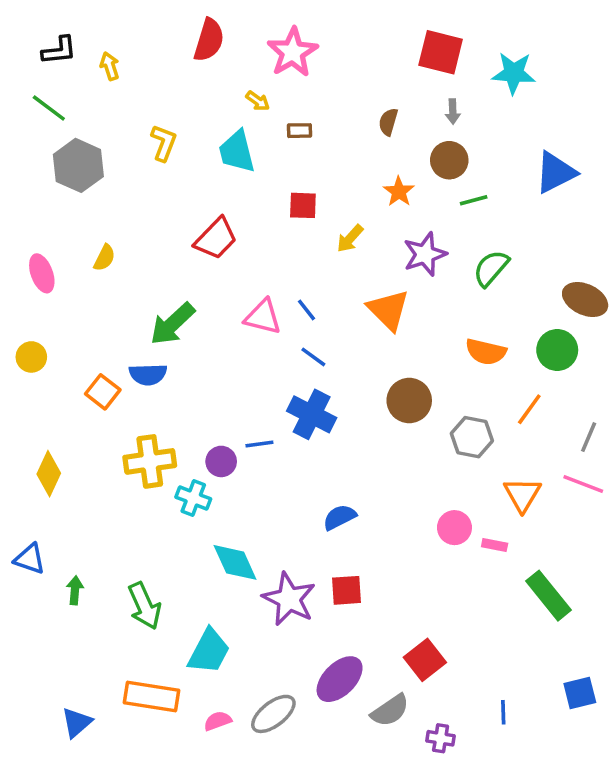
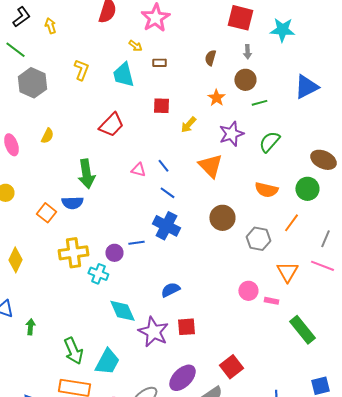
black L-shape: (59, 50) -> (21, 17), turned -30
pink triangle: (263, 317) -> (138, 170), size x0.7
green arrow: (172, 324) -> (86, 174), turned -56
blue semicircle: (340, 517) -> (170, 290), moved
green arrow: (145, 606) -> (73, 351), moved

